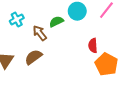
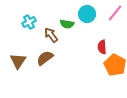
green semicircle: (56, 22) -> (67, 24), turned -144

